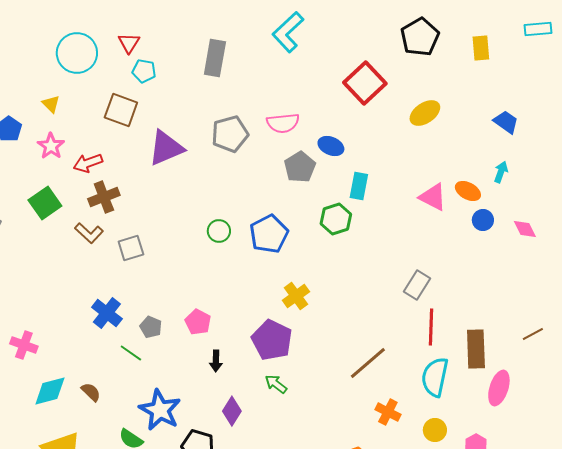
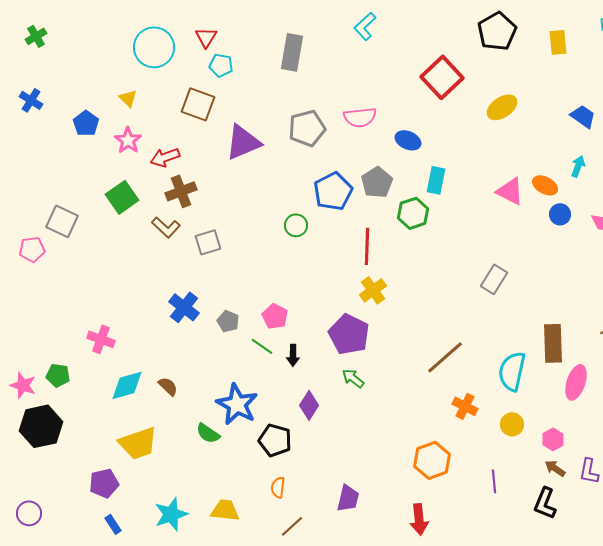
cyan L-shape: (288, 32) -> (365, 26), size x0.7
gray pentagon: (300, 167) -> (377, 182), moved
blue pentagon: (269, 234) -> (333, 191), moved
red line: (431, 327) -> (367, 246), moved
green line: (131, 353) -> (262, 346), moved

